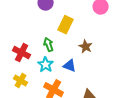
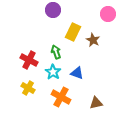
brown star: (86, 47) -> (93, 40), moved

